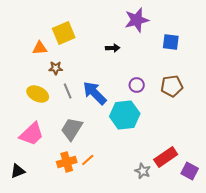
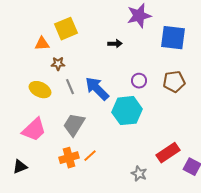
blue square: (171, 42) -> (173, 38), size x1.5
gray star: (143, 171) -> (139, 174), moved

